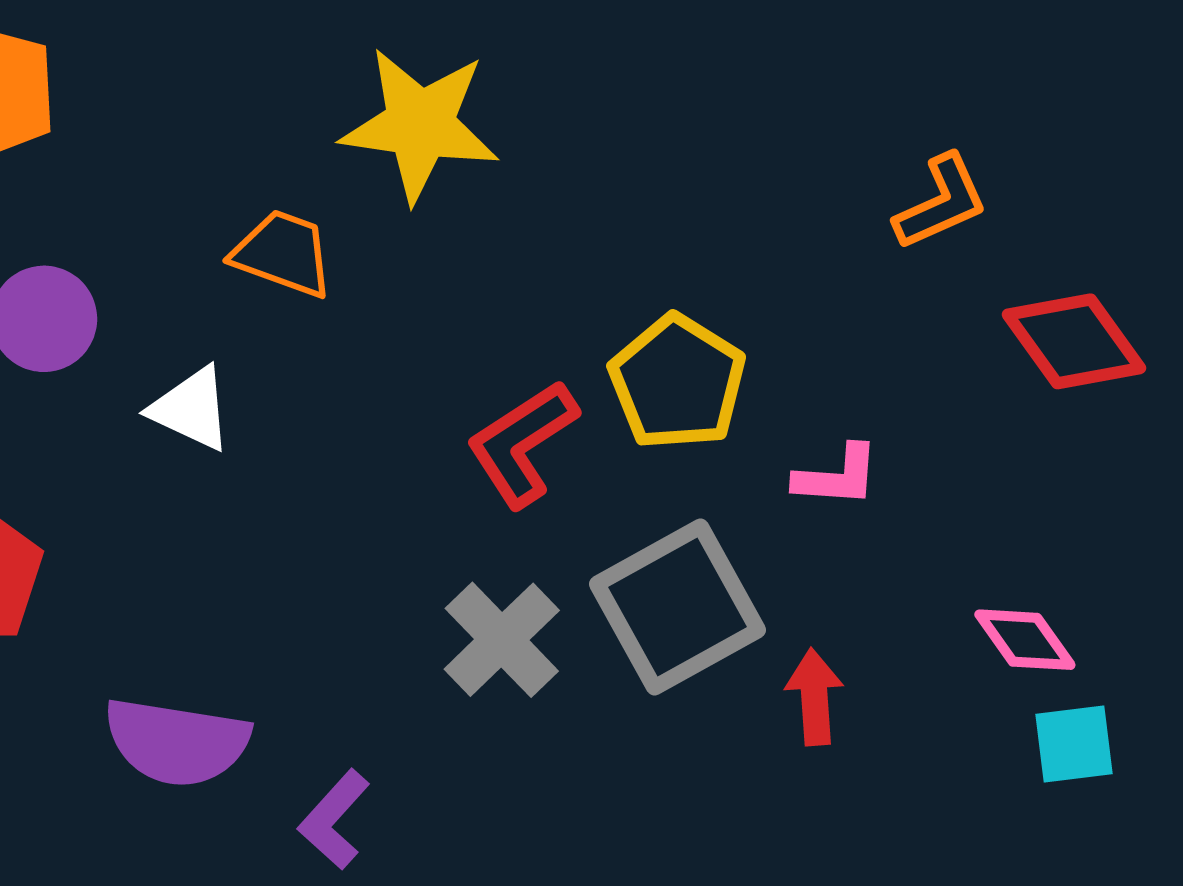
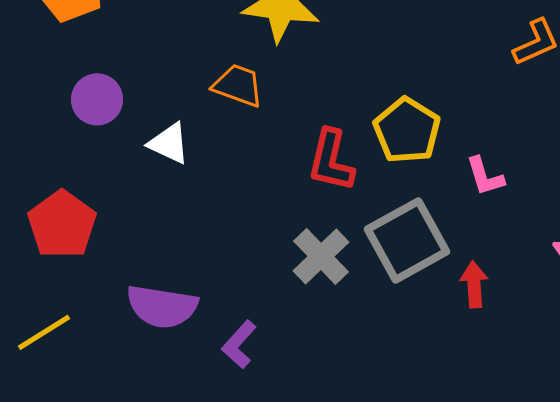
orange trapezoid: (283, 253) -> (238, 85), moved
red L-shape: (522, 444) -> (331, 160), turned -44
pink L-shape: (837, 476) -> (485, 176), turned 69

